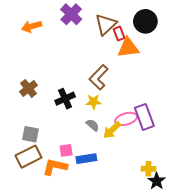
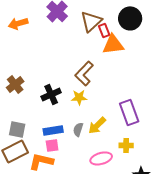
pink ellipse: (126, 119) -> (101, 158), moved
gray semicircle: (93, 125) -> (78, 129), moved, turned -112
blue rectangle: (86, 159) -> (53, 130), moved
yellow cross: (148, 169) -> (126, 145), moved

